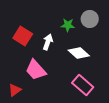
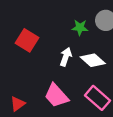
white arrow: (48, 42) -> (66, 57), moved
pink trapezoid: (36, 70) -> (56, 96), moved

